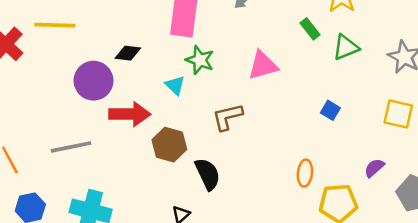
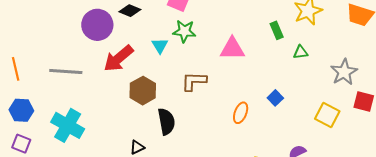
green triangle: (346, 47) -> (301, 52), size x0.7
green star: (200, 60) -> (184, 31), turned -30
red arrow: (130, 114) -> (118, 58), turned 124
orange ellipse: (305, 173) -> (241, 113), moved

